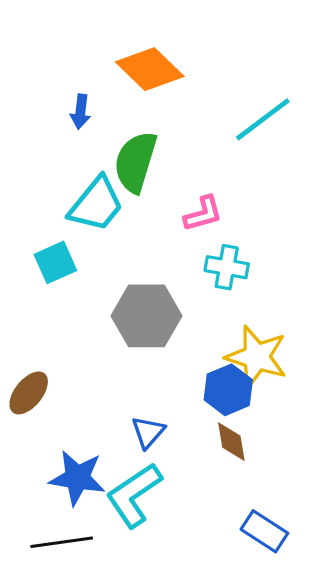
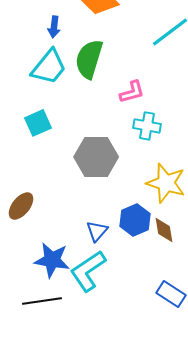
cyan trapezoid: (96, 204) -> (49, 67), moved
blue hexagon: (228, 390) -> (135, 220), moved
brown diamond: (231, 442) -> (164, 230), moved

